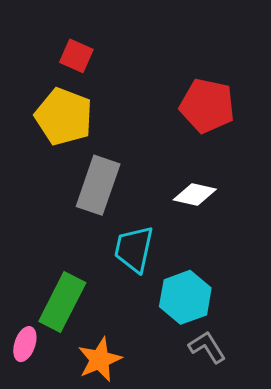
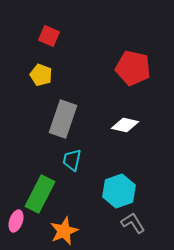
yellow pentagon: (64, 117) -> (41, 75), size x0.6
cyan trapezoid: (134, 249) -> (72, 160), moved, size x0.7

